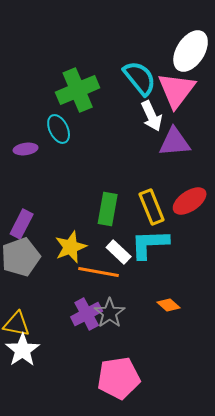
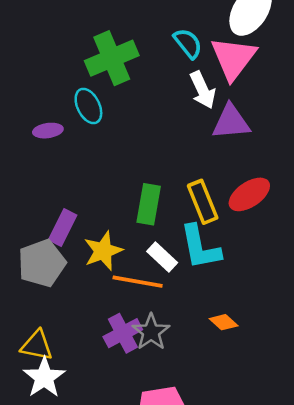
cyan semicircle: (140, 78) -> (188, 43), size x0.7
purple rectangle: (22, 224) -> (63, 228), moved
cyan L-shape: (150, 244) -> (200, 247), turned -99

